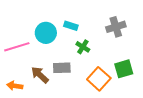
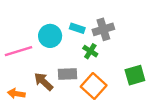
gray cross: (116, 27) -> (103, 29), moved
orange square: (99, 79) -> (94, 86), moved

